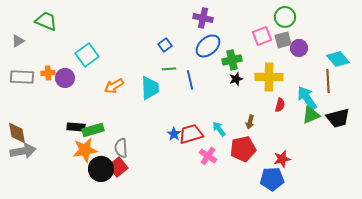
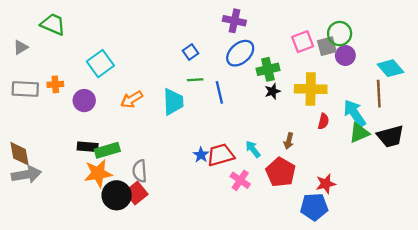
green circle: (285, 17) -> (340, 34), moved
purple circle: (65, 78) -> (84, 101), moved
red pentagon: (243, 149) -> (281, 172), turned -30

